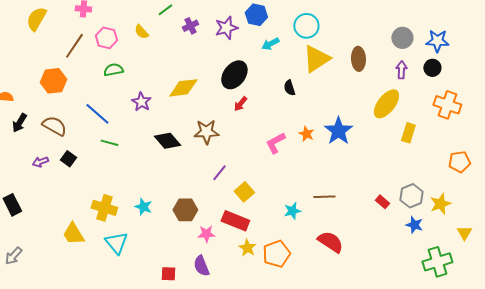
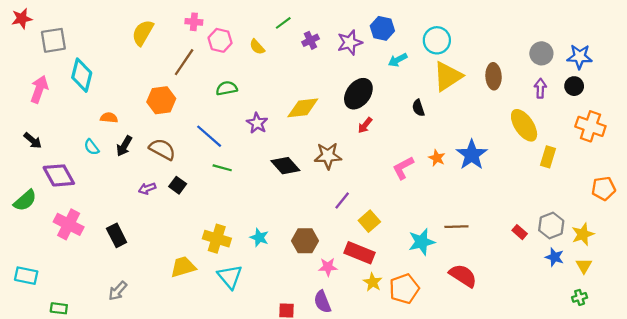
pink hexagon: (106, 38) -> (220, 40), moved
yellow ellipse: (386, 104) -> (524, 125), turned -72
cyan star: (292, 211) -> (422, 242), size x1.4
yellow triangle: (464, 233) -> (584, 266), moved
yellow trapezoid: (73, 234) -> (183, 267), turned 105
green cross: (437, 262) -> (580, 297), size x0.5

